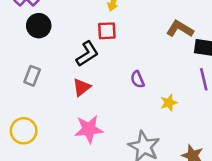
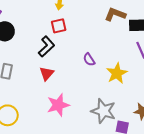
yellow star: (169, 103) -> (117, 73), size x1.5

